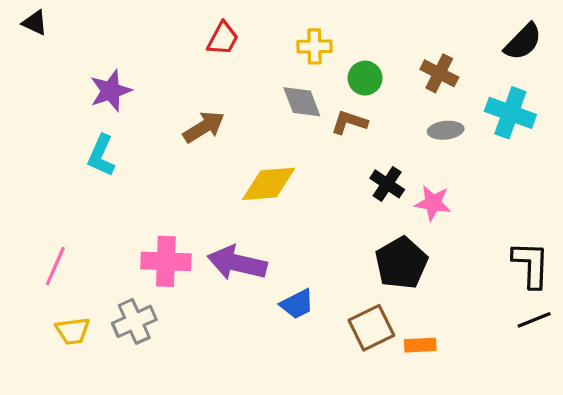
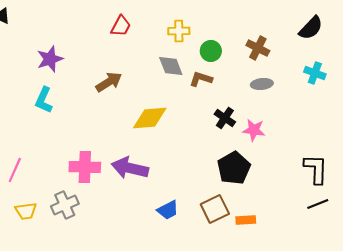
cyan cross: (510, 113) -> (315, 73), moved, size x0.7
blue trapezoid: (297, 304) -> (168, 210), moved

